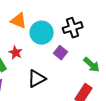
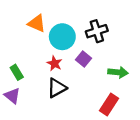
red star: (16, 53) -> (55, 63), moved
green arrow: (92, 65) -> (118, 72), turned -36

